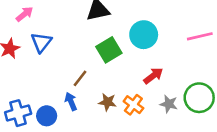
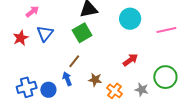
cyan circle: (144, 35) -> (130, 19), moved
green square: (109, 50) -> (82, 33), moved
gray star: (169, 104) -> (142, 90), moved
orange cross: (133, 105) -> (115, 91), moved

